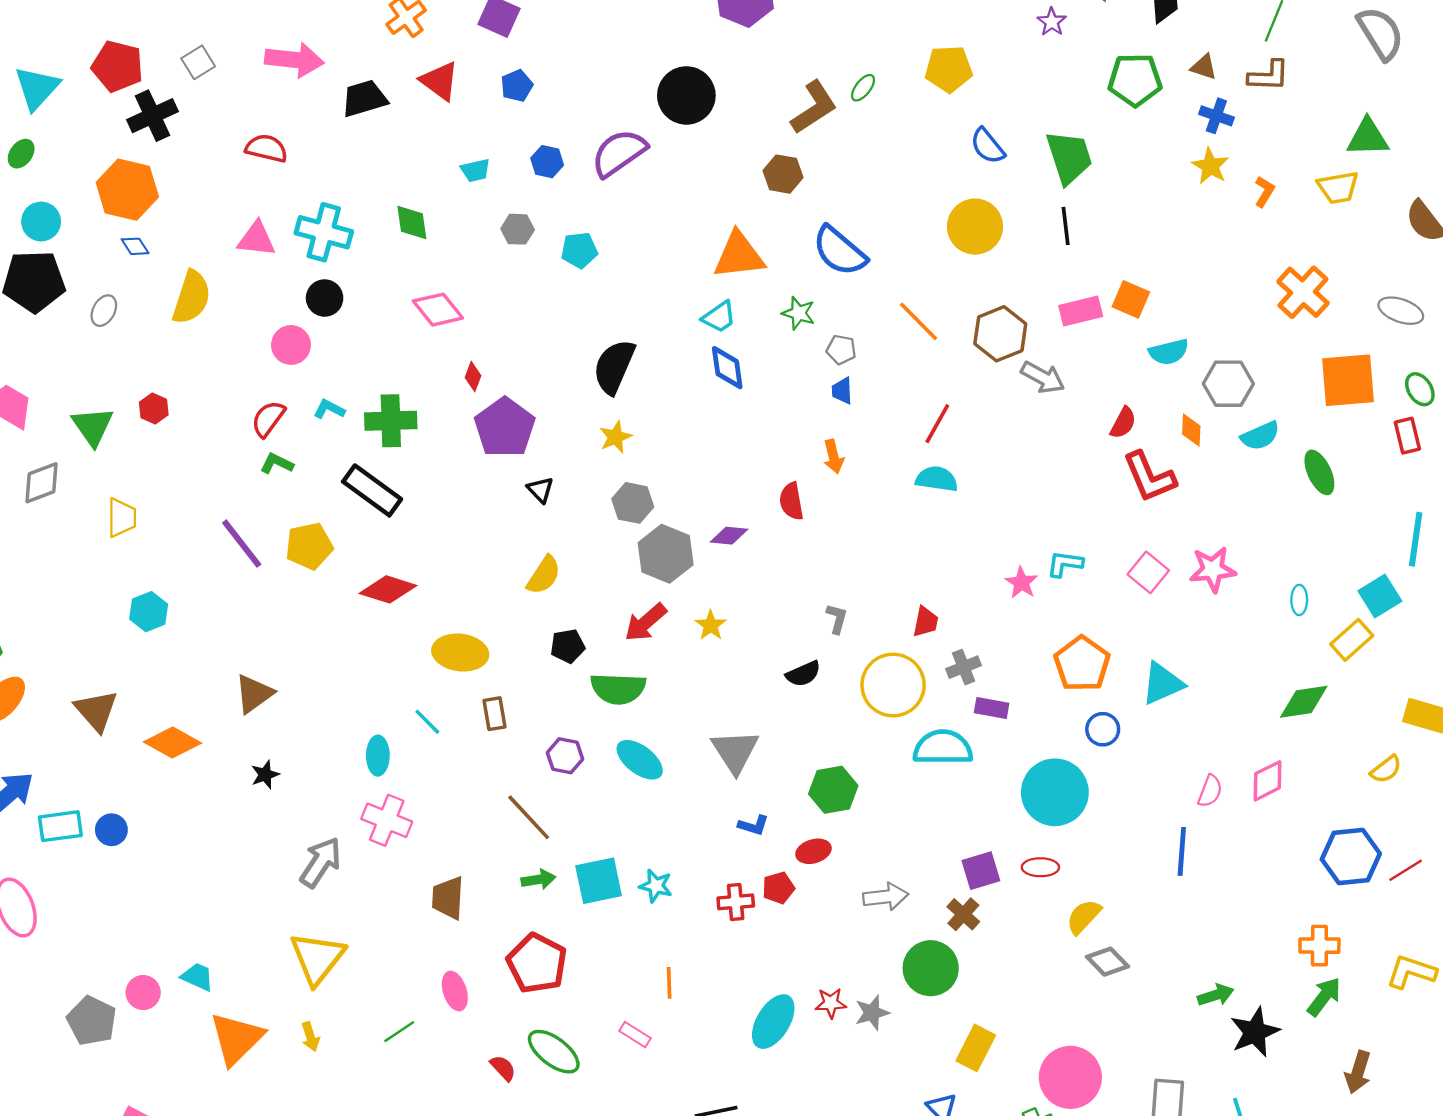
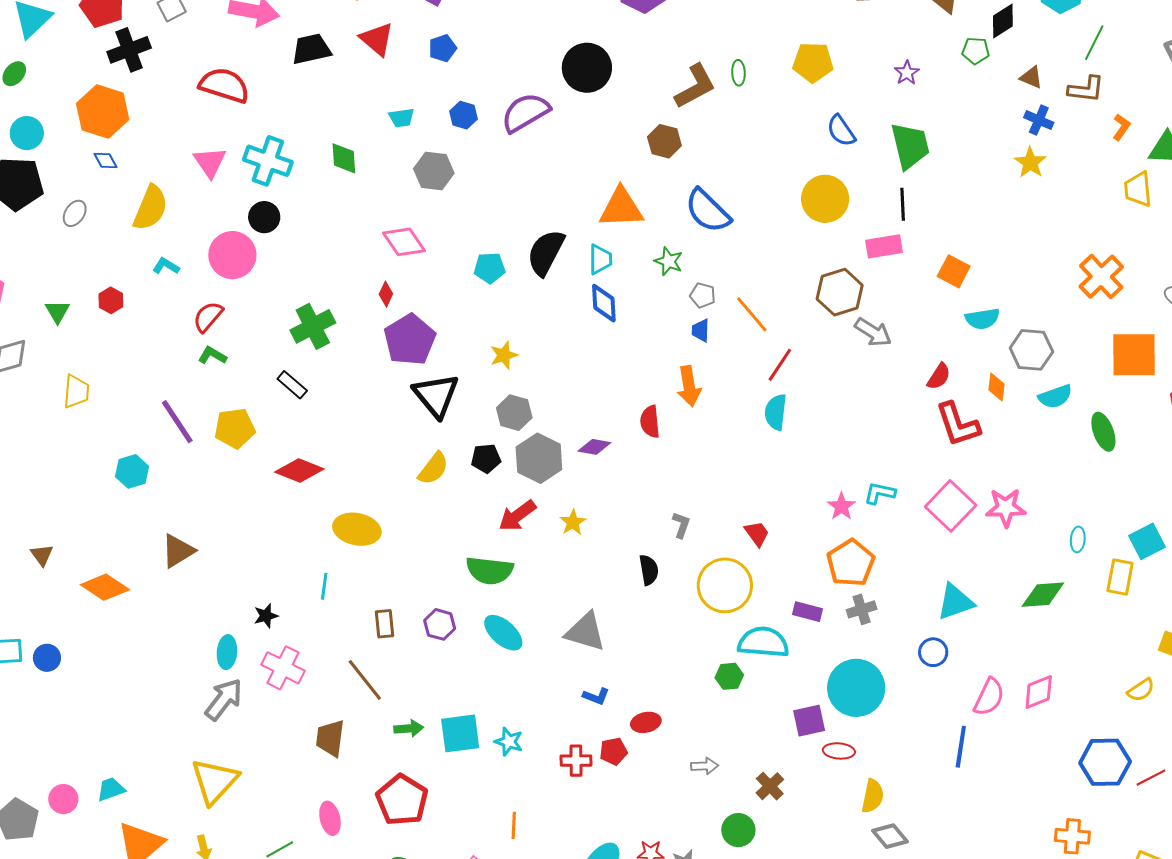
purple star: (1052, 22) -> (907, 73), moved
green pentagon: (1135, 80) -> (976, 51), moved, size x0.6
green ellipse: (863, 88) -> (738, 73), turned -45
red semicircle: (266, 148) -> (224, 85), size x1.4
yellow trapezoid: (1338, 187) -> (1138, 189), turned 90
orange L-shape: (1264, 192) -> (1121, 127), moved
gray hexagon: (518, 229) -> (434, 171), size x1.4
pink triangle: (256, 239) -> (210, 162), turned 45
cyan pentagon: (579, 250) -> (490, 268), moved
pink diamond: (438, 310) -> (404, 242), moved
pink rectangle: (1081, 311) -> (884, 246), moved
cyan trapezoid: (719, 317) -> (600, 259), turned -60
orange line: (919, 321) -> (752, 314), moved
pink circle: (291, 345) -> (232, 255), size x1.4
black semicircle: (614, 367) -> (546, 252), moved
cyan L-shape: (329, 409) -> (166, 266), moved
green cross: (391, 421) -> (313, 326), turned -30
green triangle: (93, 426) -> (57, 312), size x0.7
orange arrow: (834, 457) -> (689, 386), size x1.4
cyan semicircle: (937, 479) -> (776, 412), turned -96
black rectangle: (372, 490) -> (292, 385), size x0.6
black triangle: (540, 490) -> (436, 395), size x2.0
pink square: (1148, 572) -> (951, 506), size x1.4
cyan hexagon: (149, 612) -> (132, 471), moved
red trapezoid: (926, 622) -> (757, 533), turned -52
yellow rectangle: (1352, 640) -> (1120, 577), turned -42
black pentagon: (568, 646) -> (486, 458), moved
orange pentagon: (1082, 664) -> (851, 563), moved
gray cross: (964, 667) -> (862, 609), moved
black semicircle: (803, 674) -> (649, 570), turned -80
green diamond: (1304, 702) -> (1043, 595), moved
brown triangle: (96, 711) -> (42, 555), size x0.6
brown rectangle: (494, 714) -> (385, 624), moved
cyan line: (427, 722) -> (324, 586), turned 48
blue circle: (1103, 729) -> (933, 652), moved
gray triangle: (735, 751) -> (585, 632), turned -45
cyan ellipse: (378, 756) -> (227, 652), moved
black star: (265, 775) -> (266, 616), moved
green hexagon: (833, 790) -> (729, 676), moved, size x0.7
pink semicircle: (1210, 791) -> (989, 697), size x1.4
brown line: (529, 817) -> (365, 680), moved
purple square: (981, 871) -> (809, 721), moved
gray arrow: (886, 897) -> (705, 766), size x0.7
yellow semicircle: (1084, 917) -> (873, 796), turned 144
green circle: (931, 968) -> (738, 830), size x0.7
cyan trapezoid: (197, 977) -> (111, 789), turned -48

